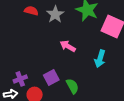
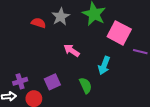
red semicircle: (31, 11) -> (38, 23), moved
green semicircle: (72, 86) -> (86, 85), moved

